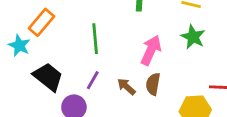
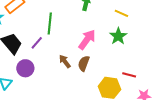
purple line: (93, 80) -> (37, 43), moved

